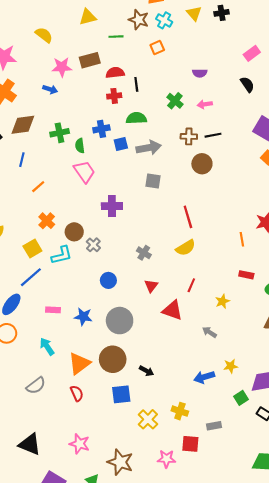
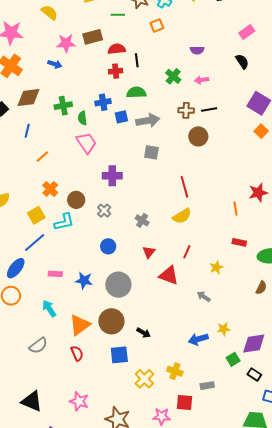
gray cross: (93, 245) -> (104, 211), moved

